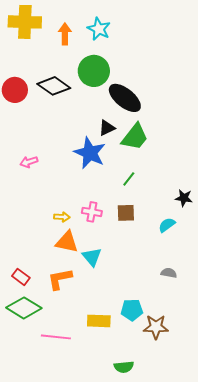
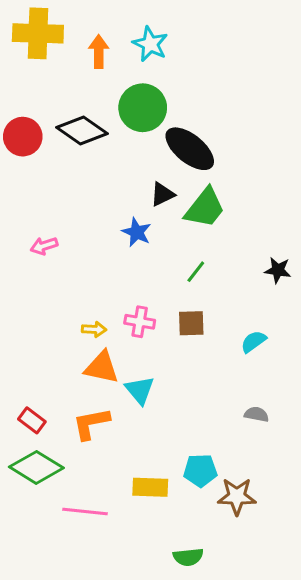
blue star: (90, 153) -> (137, 232), size x0.6
black star: (184, 198) -> (278, 270), moved

